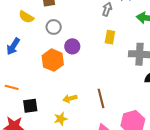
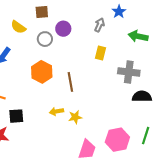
purple circle: (72, 46) -> (63, 29), moved
brown line: (101, 98) -> (70, 82), moved
yellow star: (61, 119) -> (75, 117), moved

